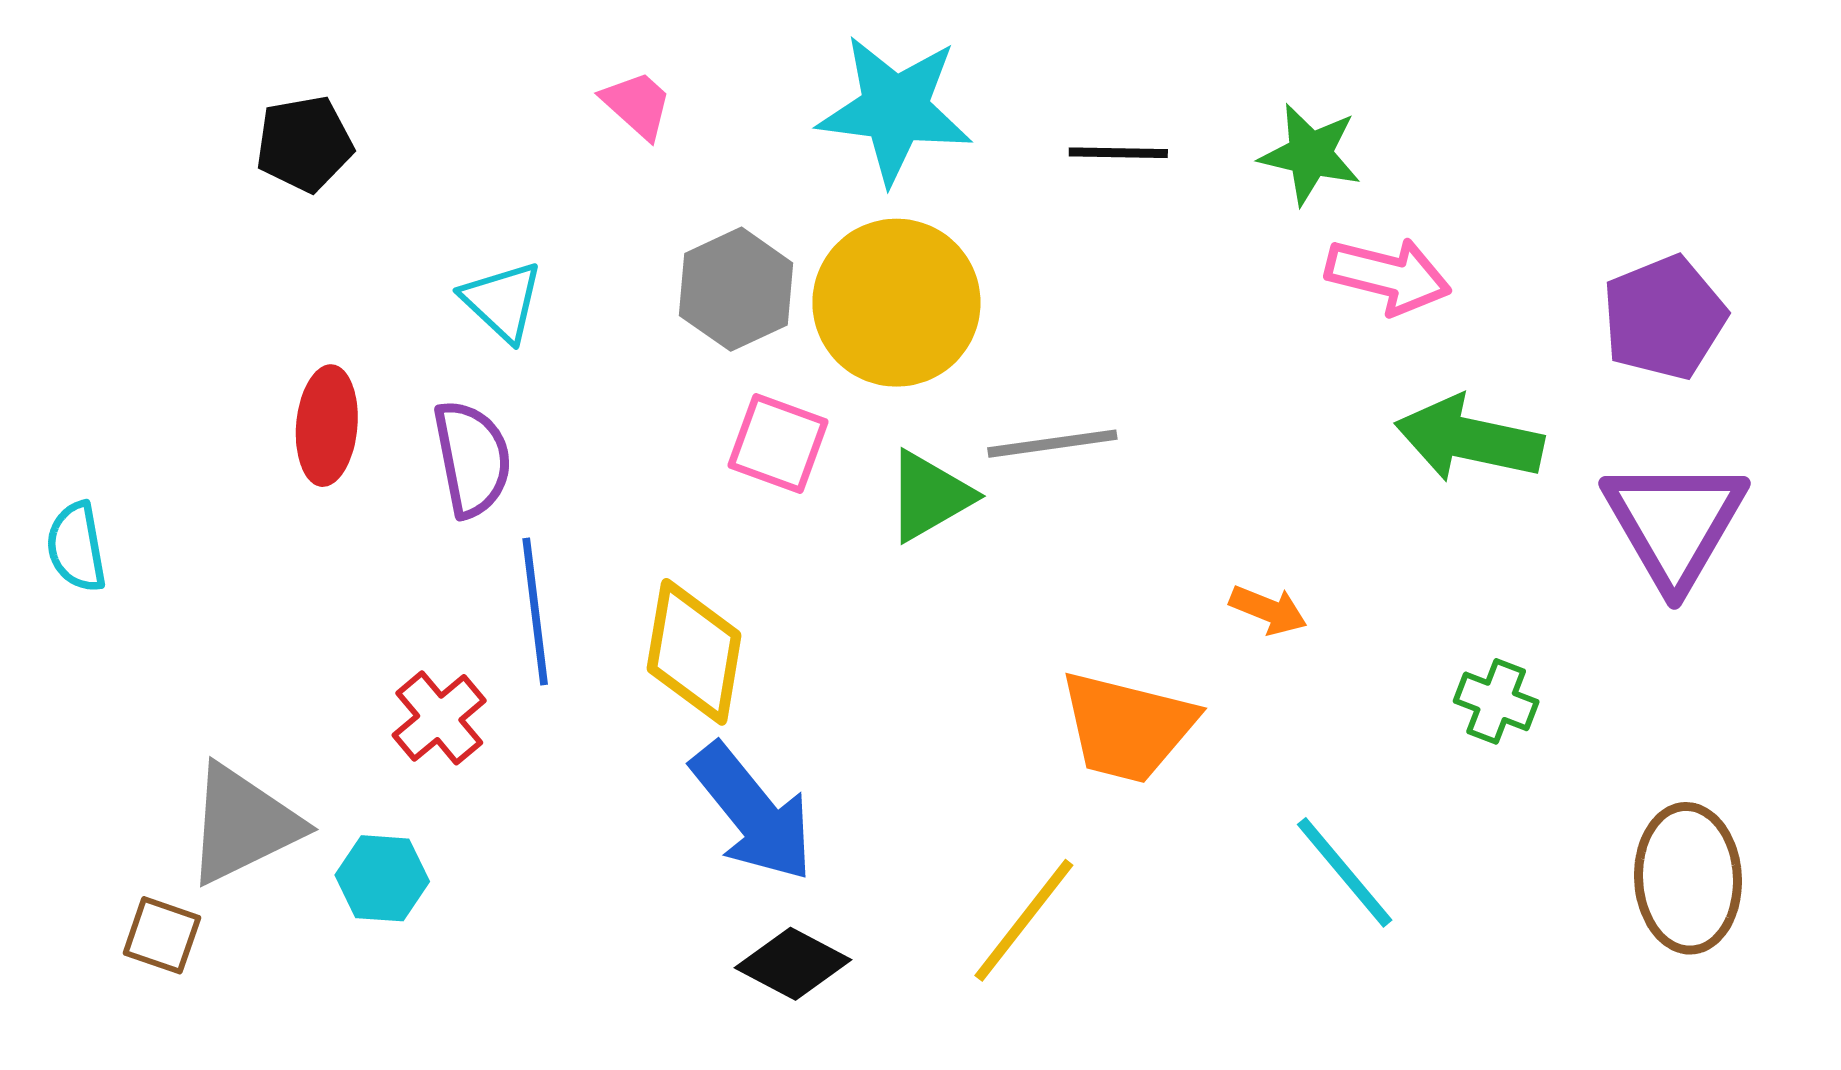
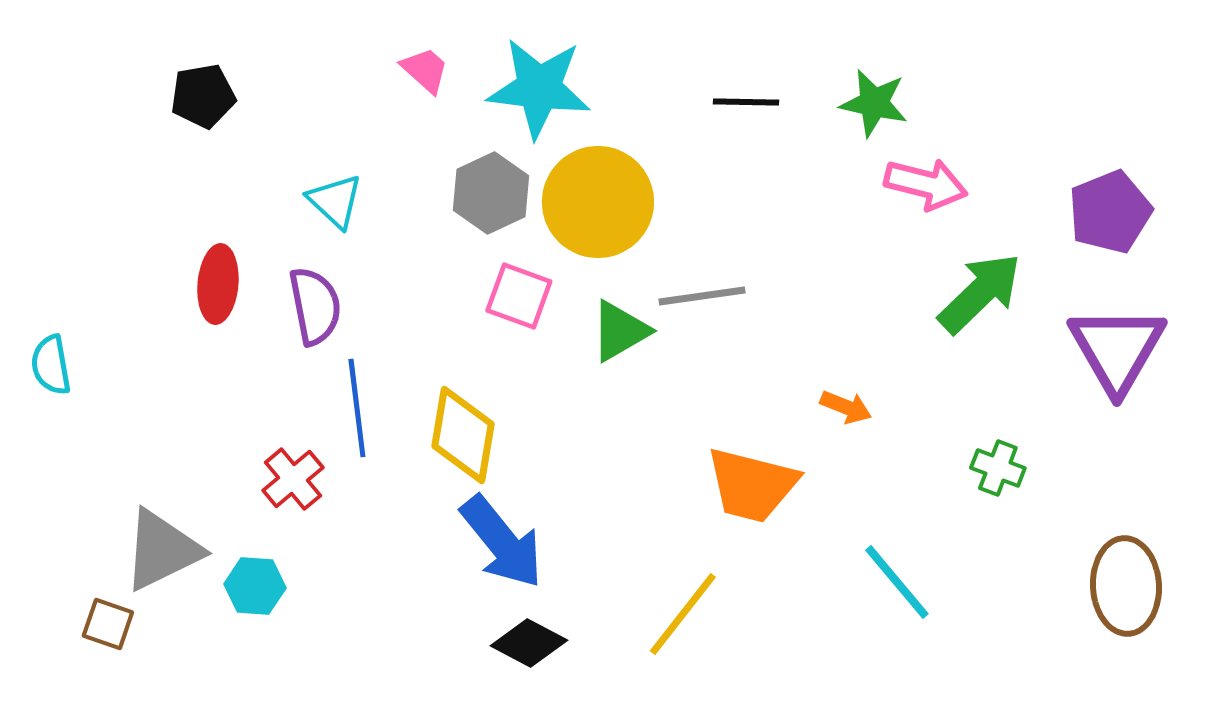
cyan star: (895, 109) -> (539, 88), moved
green arrow: (1469, 439) -> (980, 293), turned 124

